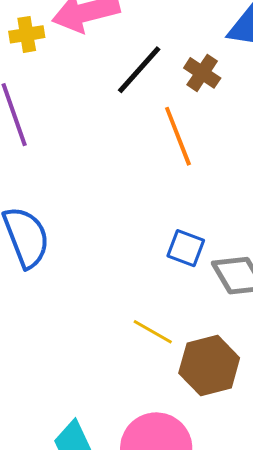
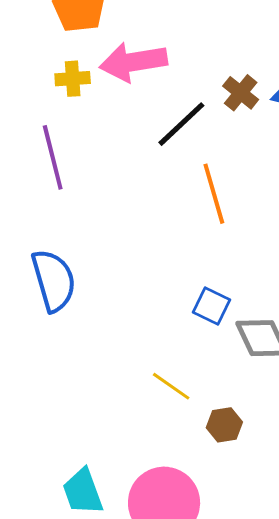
brown cross: (202, 73) -> (241, 93), moved
brown hexagon: (209, 365) -> (224, 425), size x0.6

